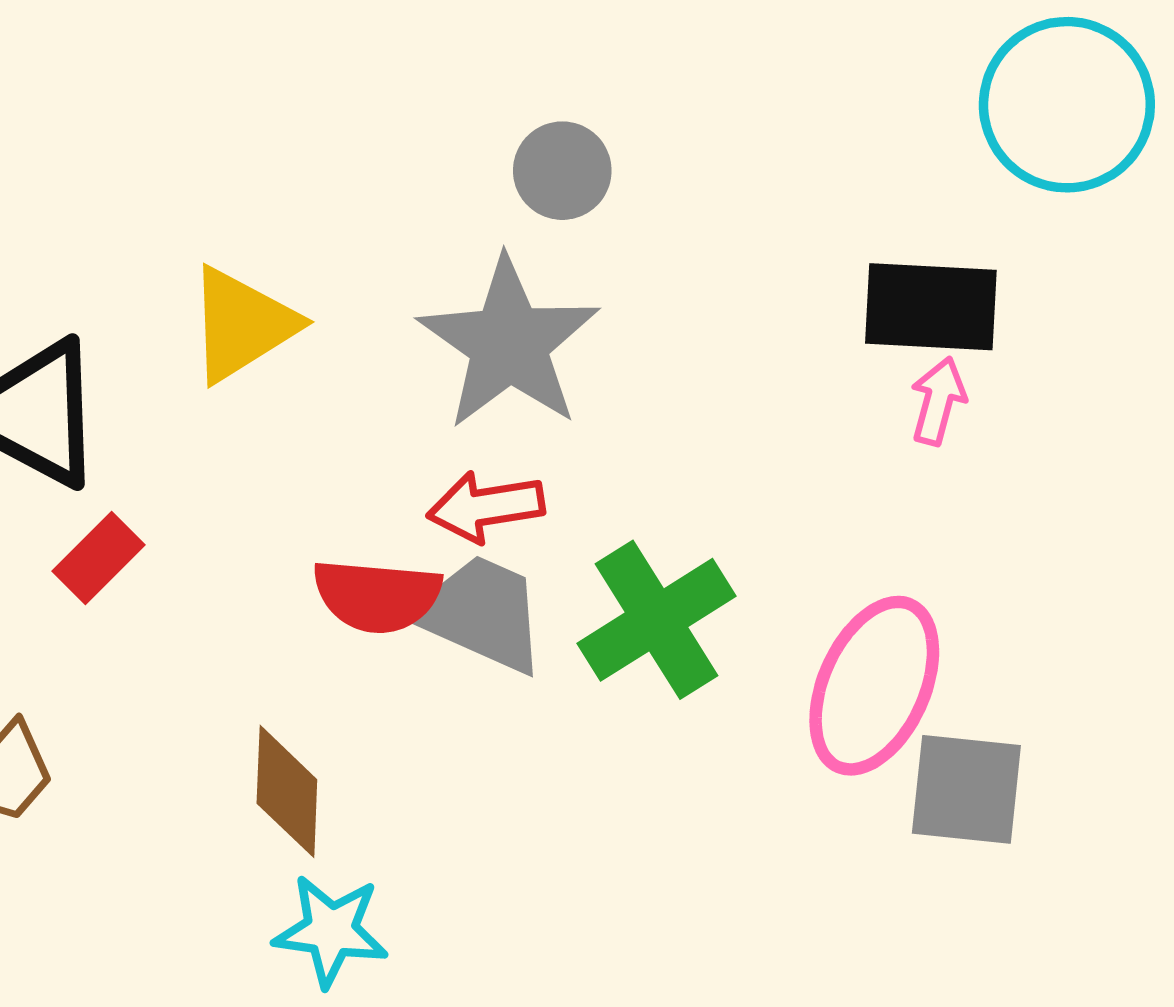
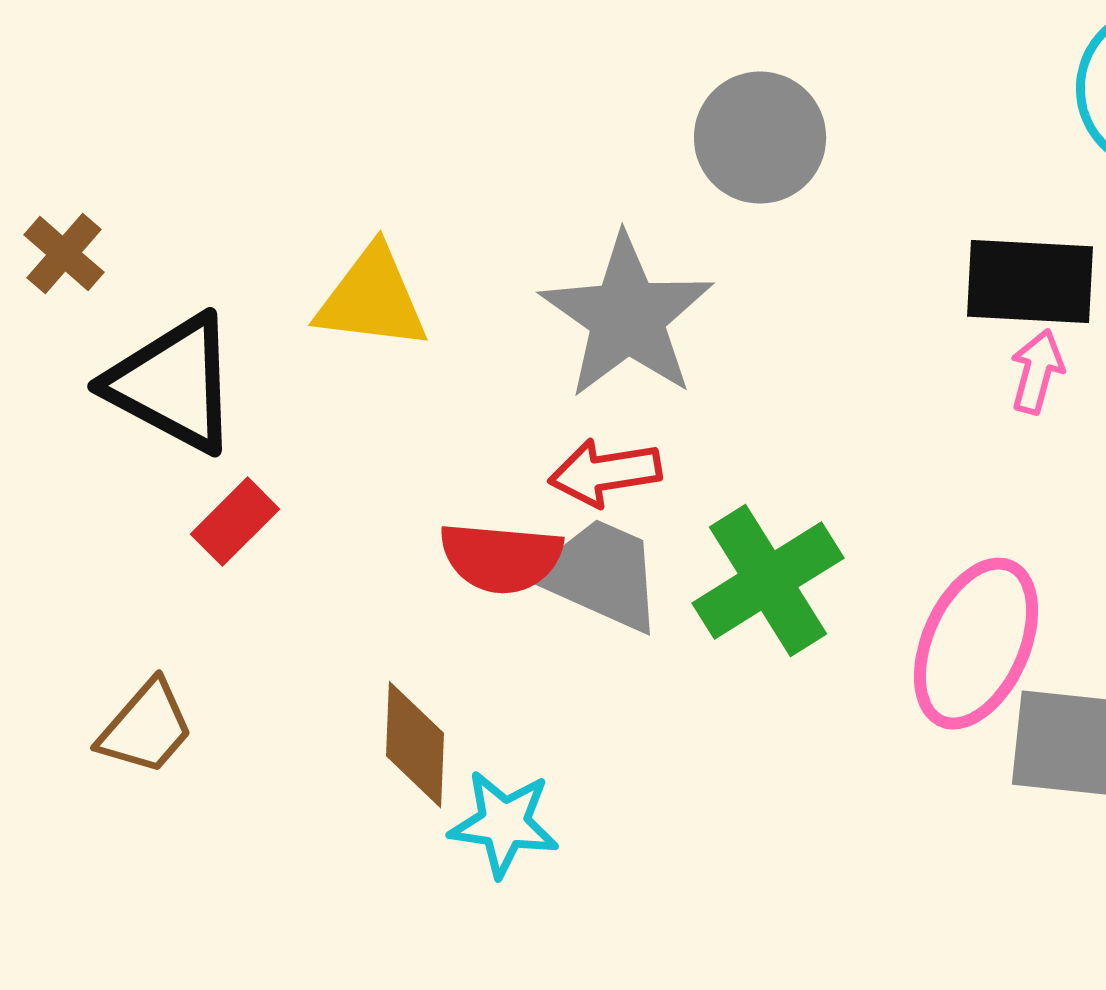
gray circle: (562, 171) -> (760, 138), moved, size x1.4
yellow triangle: (242, 325) -> (372, 299), turned 39
cyan star: (331, 931) -> (504, 824), moved

